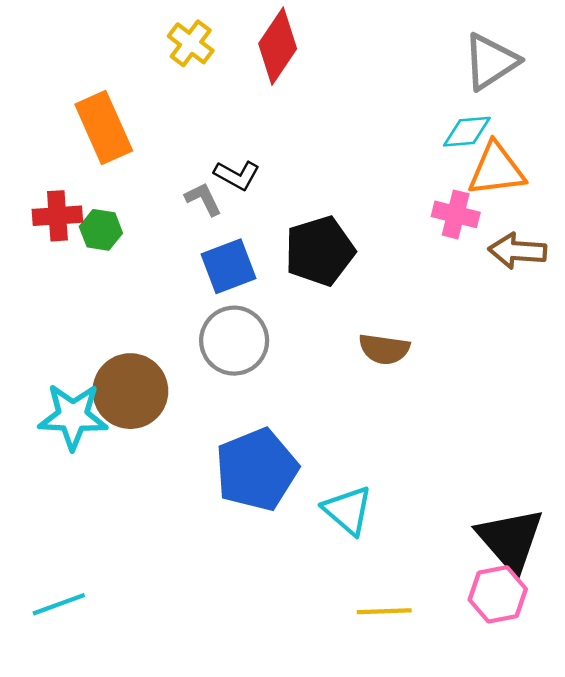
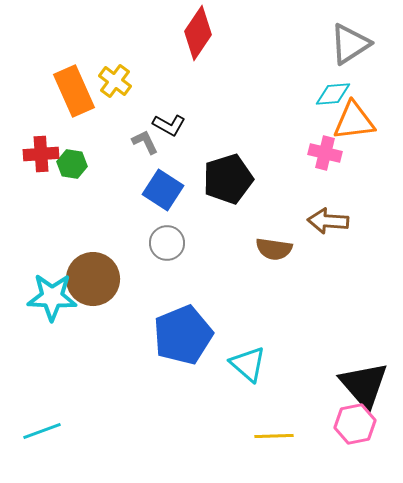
yellow cross: (191, 43) -> (115, 81), moved
brown arrow: (517, 251) -> (328, 221), moved
blue square: (229, 266) -> (163, 190), turned -36
gray circle: (234, 341) -> (167, 243), size x0.7

